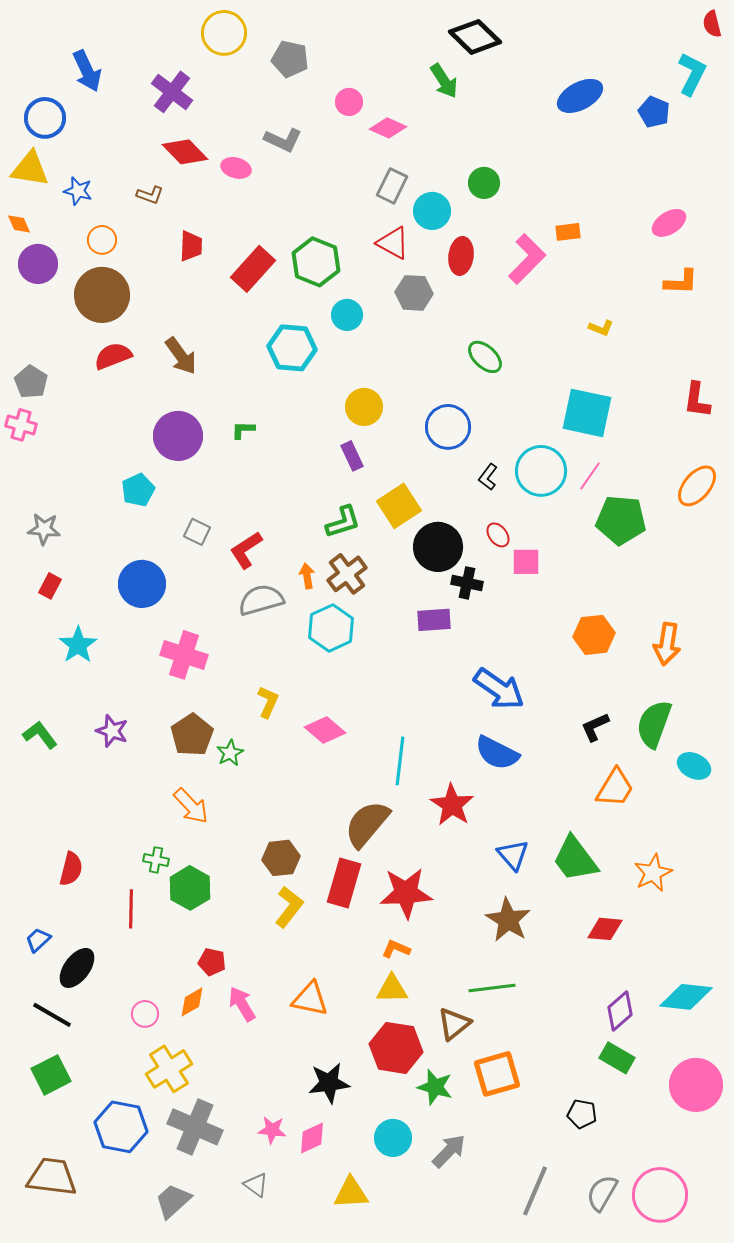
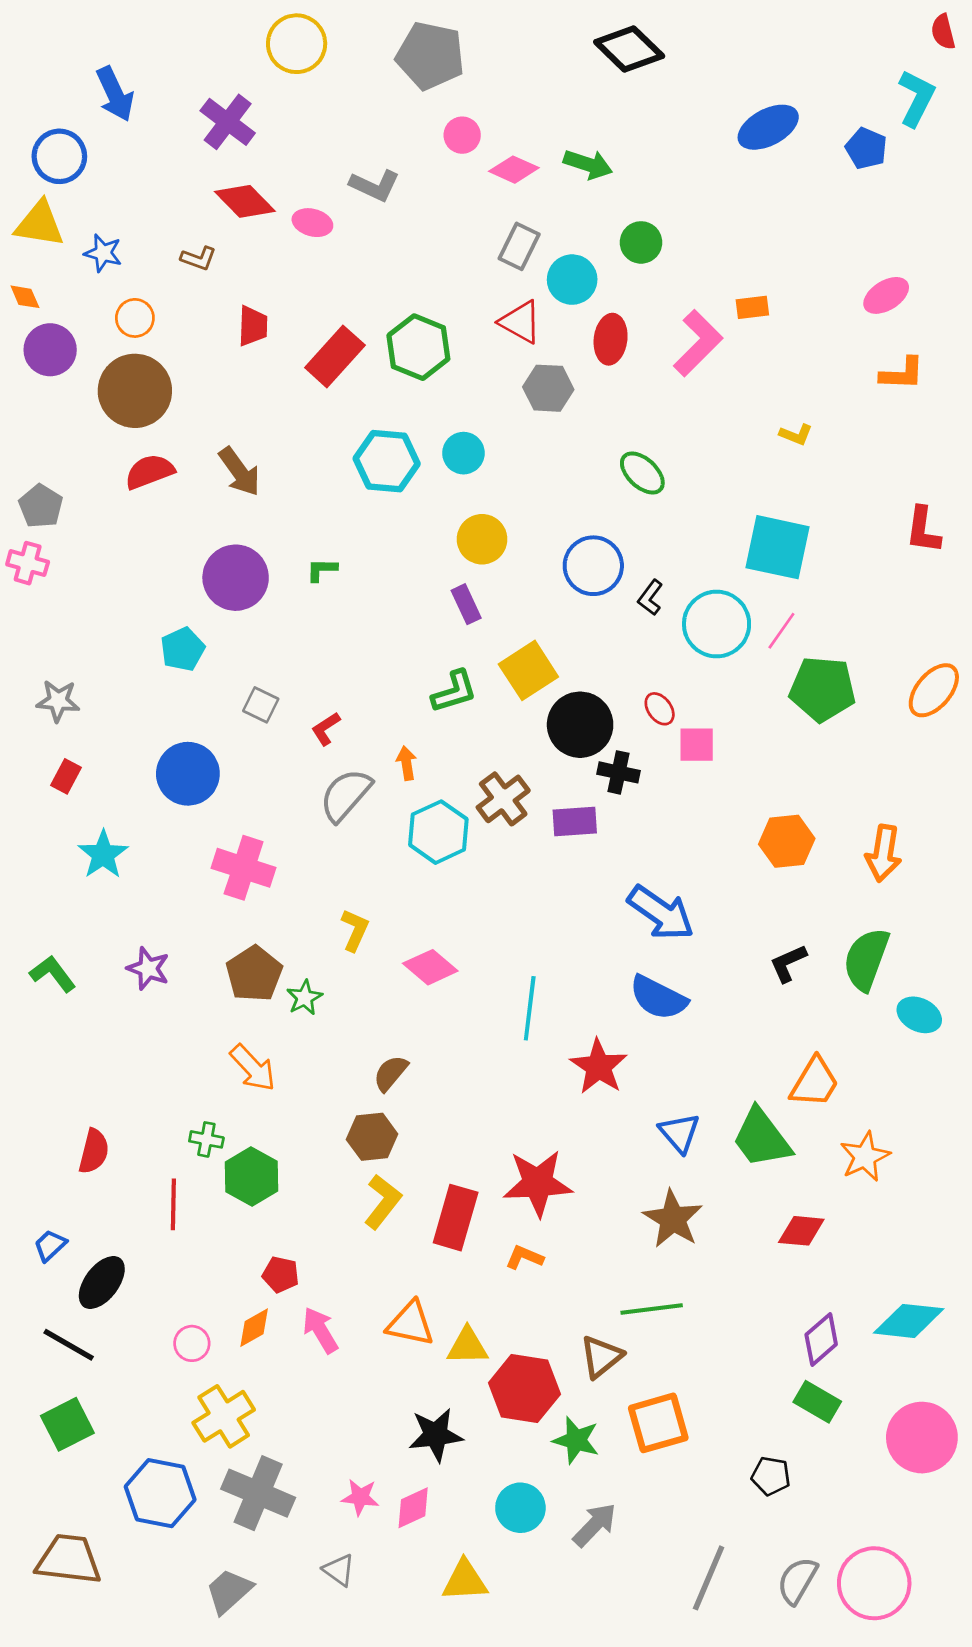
gray pentagon: (290, 59) -> (430, 56), moved, size x1.4
green arrow: (444, 81) -> (588, 164), moved, turned -39
cyan circle: (347, 315) -> (463, 453), moved
black L-shape: (488, 477) -> (650, 598), moved
orange ellipse: (697, 486) -> (934, 690), moved
red L-shape: (246, 550) -> (326, 729), size x0.7
brown cross: (347, 574) -> (503, 799), moved
gray semicircle: (261, 600) -> (346, 795), turned -33
orange trapezoid: (615, 788) -> (815, 1082), moved
brown semicircle: (367, 824) -> (391, 1073), moved, size x0.6
red rectangle: (344, 883) -> (456, 1218), moved
yellow triangle: (392, 989) -> (467, 1346), moved

